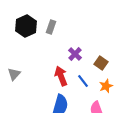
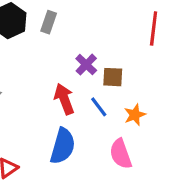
brown square: (101, 63) -> (113, 77), moved, turned -32

